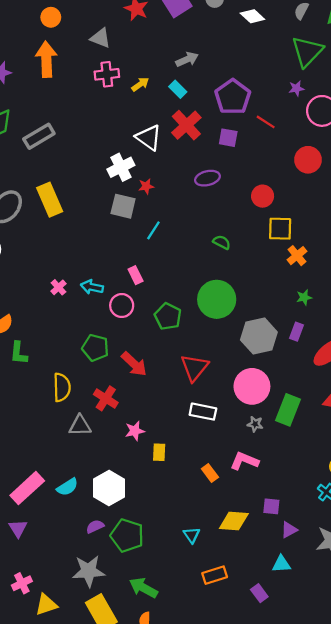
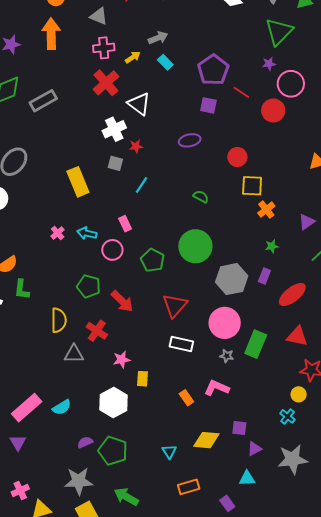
gray arrow: (187, 59) -> (158, 38), moved
red cross: (186, 125) -> (106, 83), moved
red circle: (308, 160) -> (273, 110), moved
yellow rectangle: (50, 200) -> (78, 182), moved
gray square: (123, 206) -> (115, 163), size x0.7
white hexagon: (109, 488) -> (114, 402), moved

